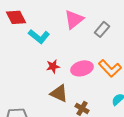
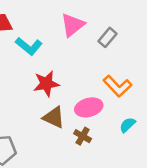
red star: (53, 66) -> (46, 84), size x1.5
pink ellipse: (82, 68) -> (89, 107), moved

